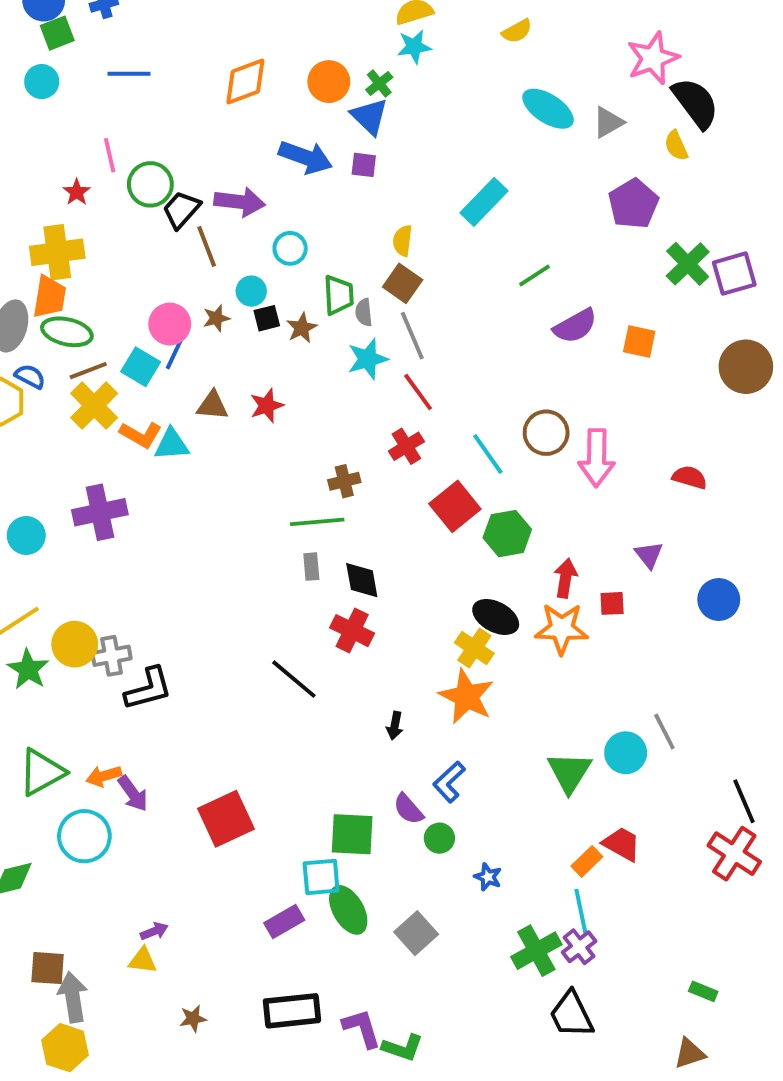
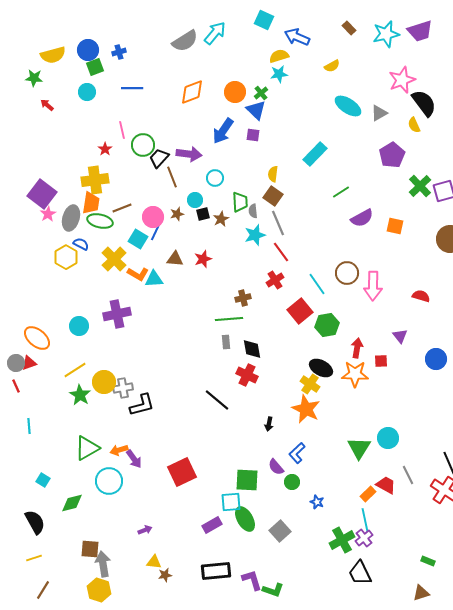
blue arrow: (306, 157) -> (223, 131), turned 104
brown line: (88, 371) -> (122, 208), moved
gray line: (664, 731) -> (408, 475), moved
yellow triangle: (143, 960) -> (154, 562), moved

